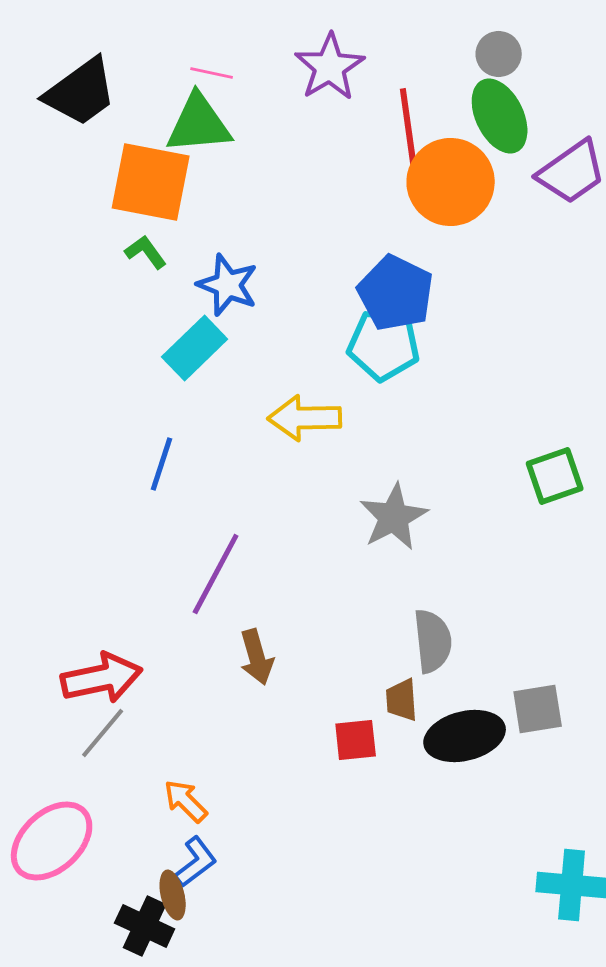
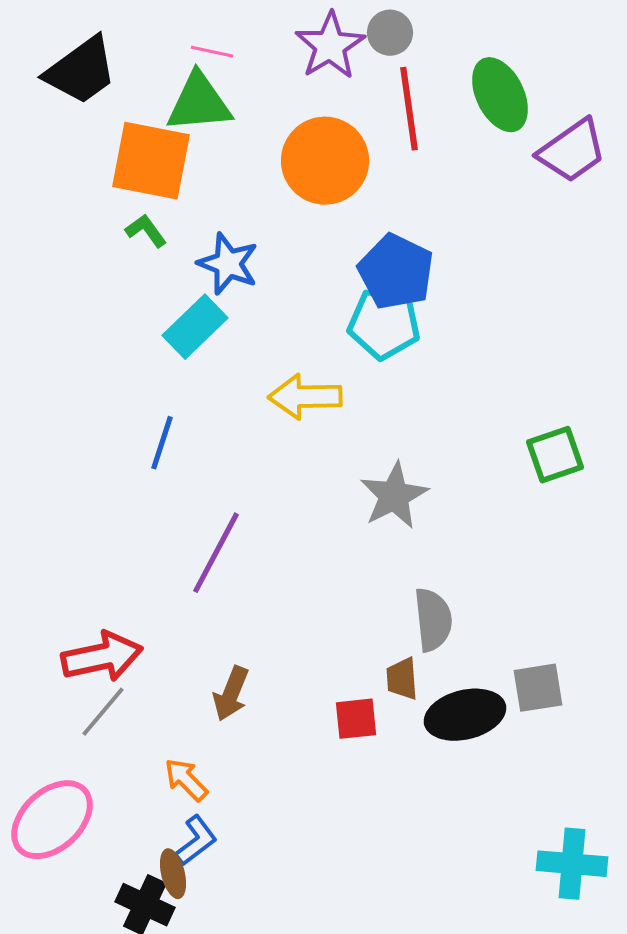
gray circle: (499, 54) -> (390, 33), moved
orange circle: (451, 182) -> (325, 161), moved
brown arrow: (257, 657) -> (231, 694), moved, turned 38

